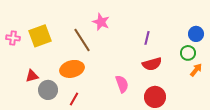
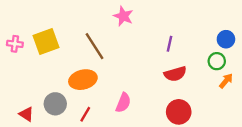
pink star: (101, 22) -> (123, 16), moved
red triangle: (32, 76) -> (26, 114), moved, turned 48
pink semicircle: (122, 84) -> (123, 103), moved, turned 42

